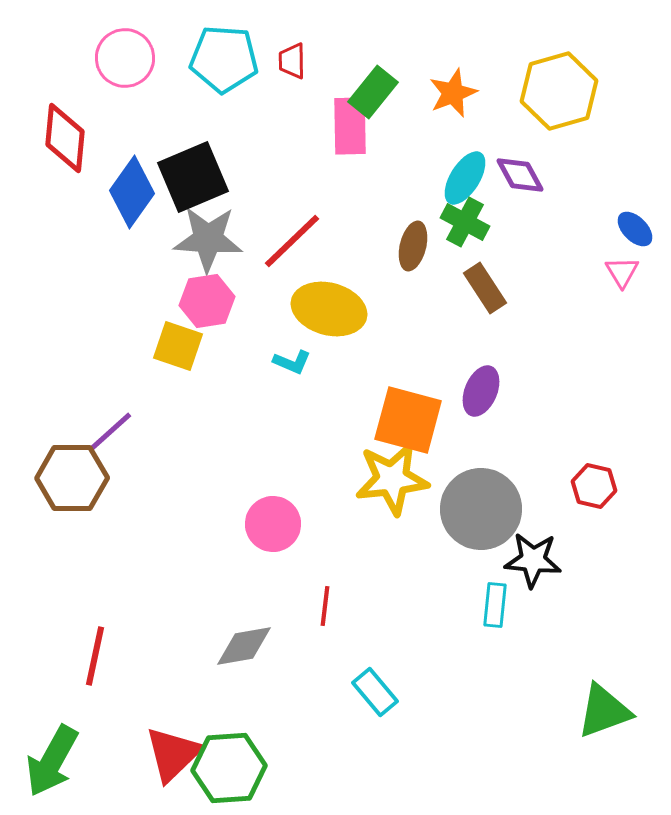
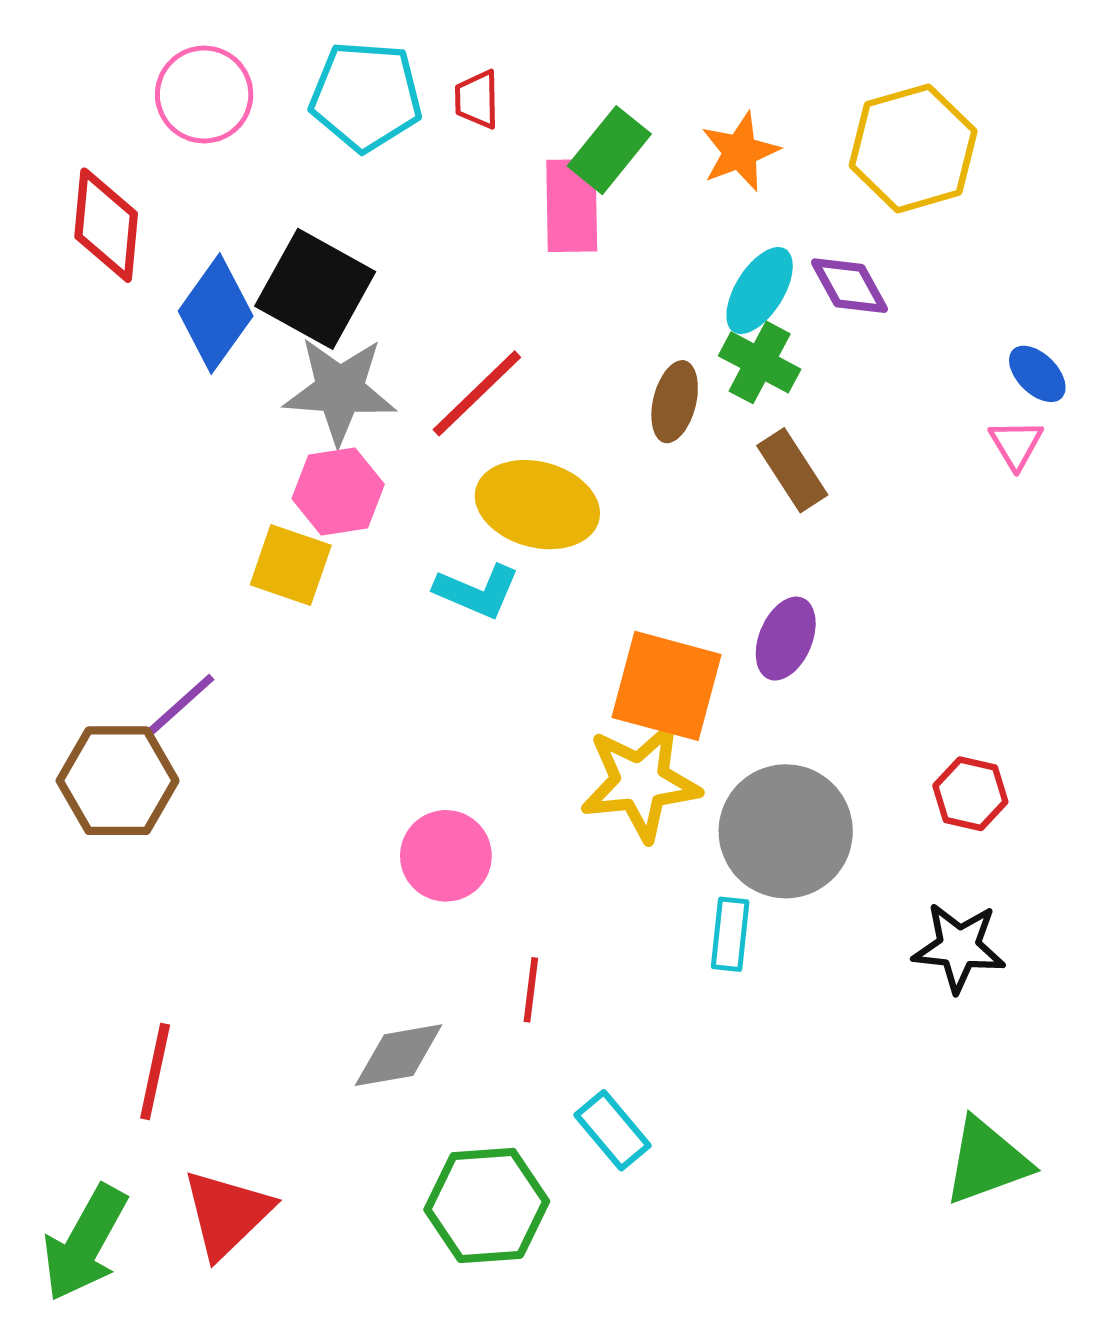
black square: (193, 177) -> (315, 289), turned -38
cyan L-shape: (292, 362) -> (477, 591), size x1.4
black star: (533, 560) -> (959, 947), moved
cyan rectangle: (495, 605) -> (730, 934), moved
red triangle: (173, 754) -> (227, 1214), moved
green hexagon: (229, 768) -> (487, 1205), moved

